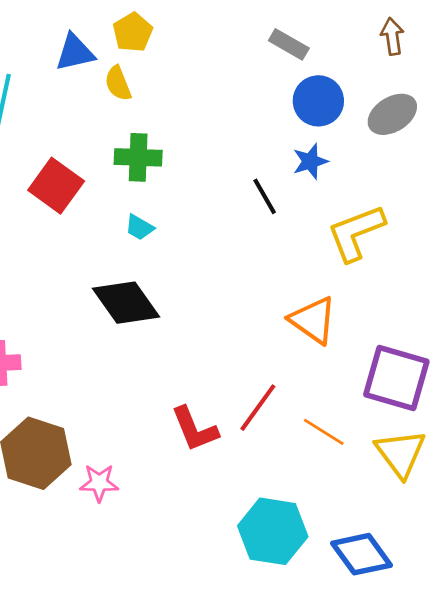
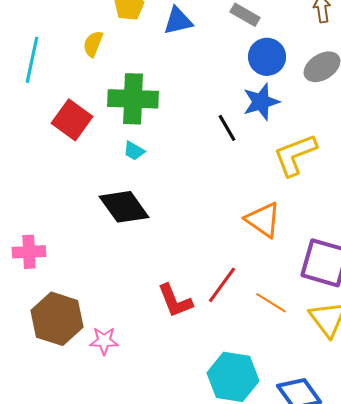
blue triangle: (75, 52) -> (178, 21), moved
yellow semicircle: (118, 83) -> (93, 44), moved, turned 44
green cross: (138, 157) -> (133, 99), size x1.4
blue star: (310, 161) -> (261, 102), size x1.4

